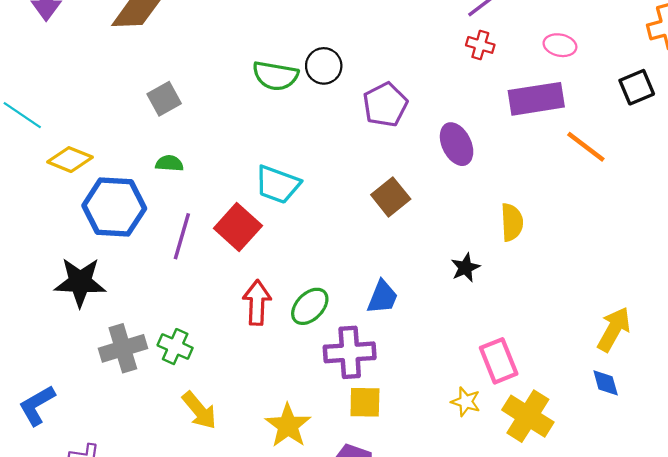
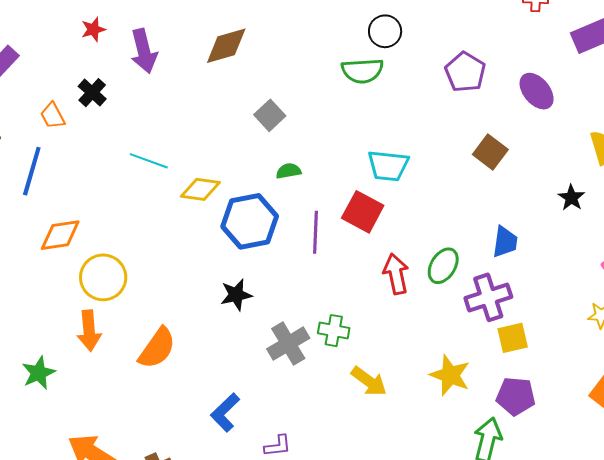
black circle: (324, 66) -> (385, 31), moved
black star: (80, 282) -> (236, 295), size x0.7

